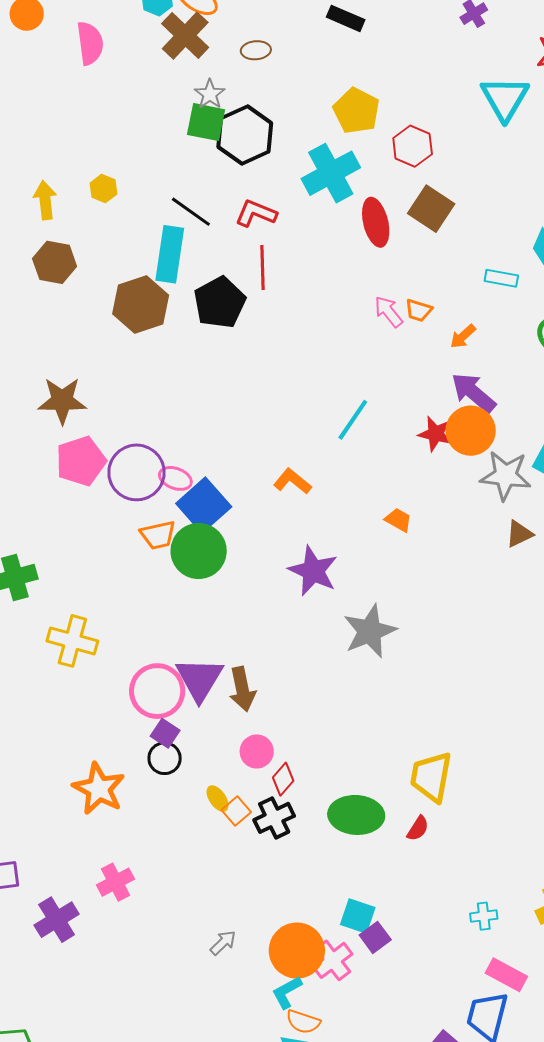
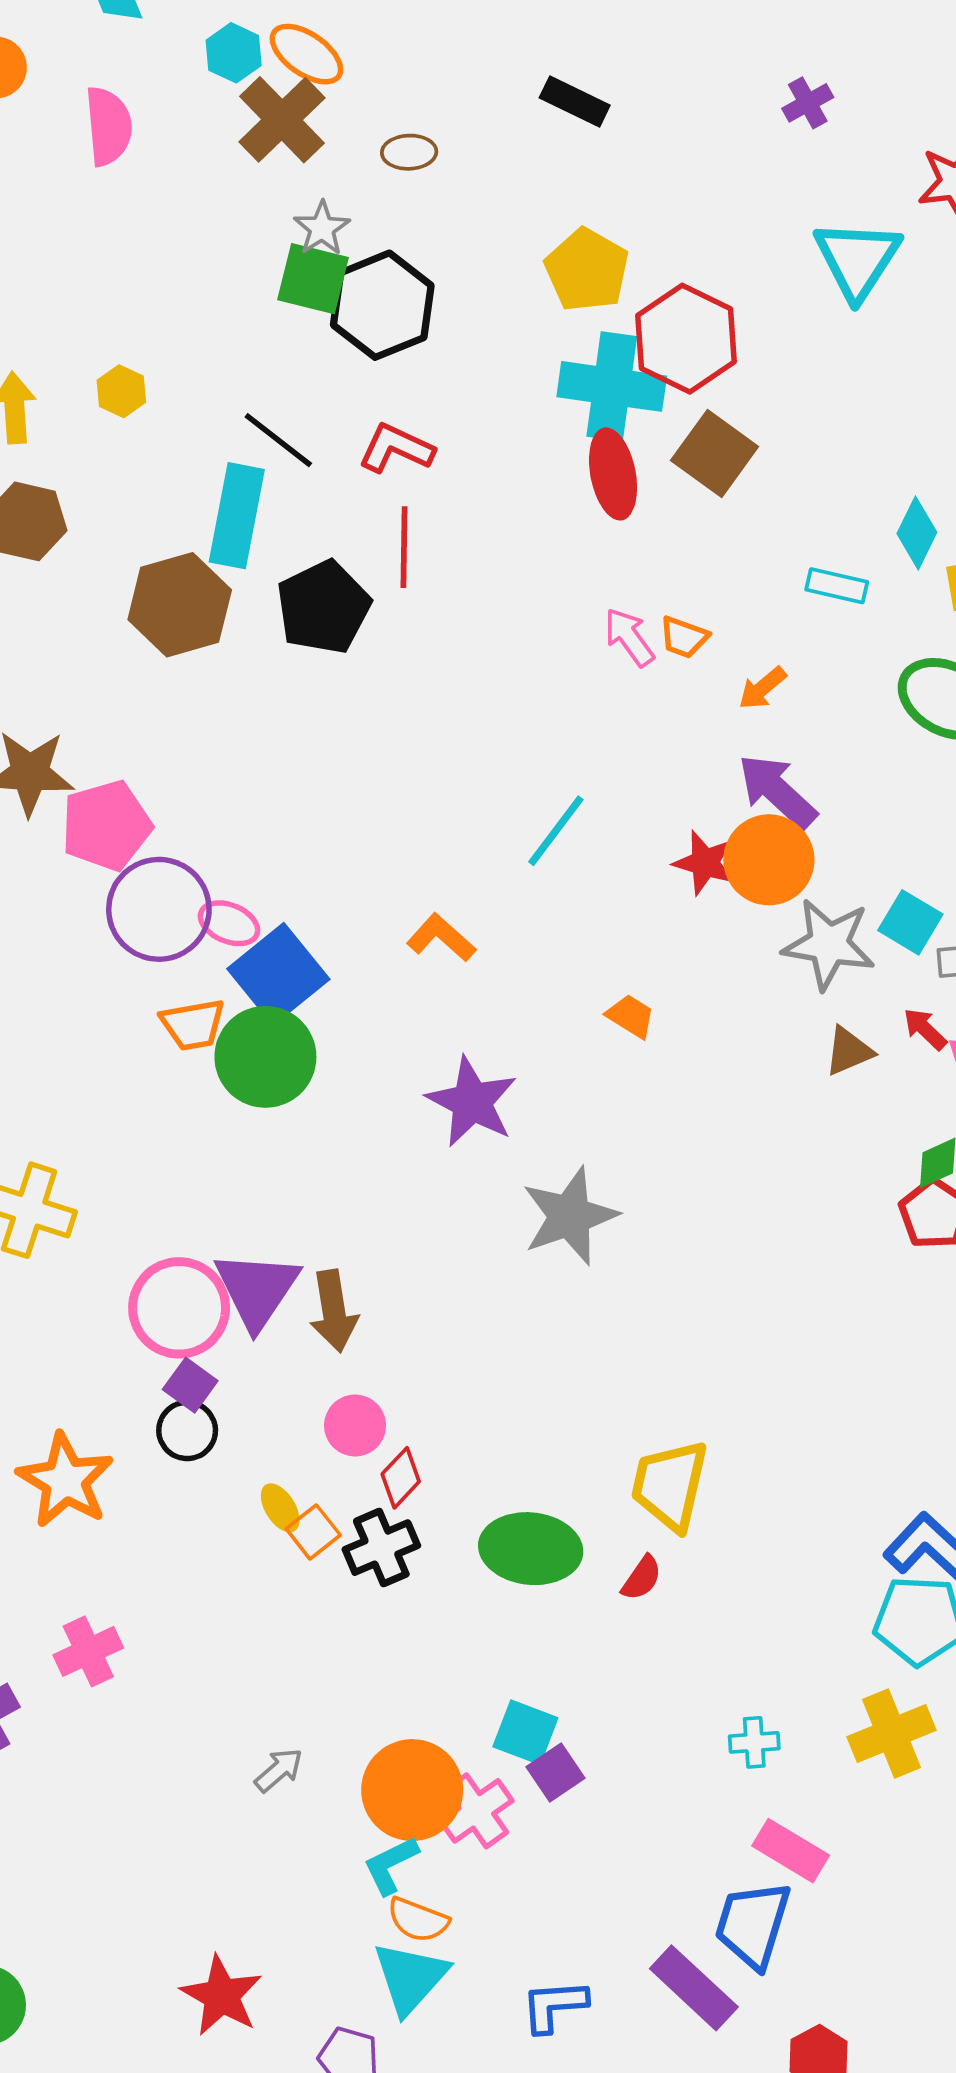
red hexagon: (413, 146) -> (686, 339), size x1.4
cyan cross: (331, 173) -> (612, 386), moved, turned 34
pink pentagon: (81, 461) -> (106, 826), moved

